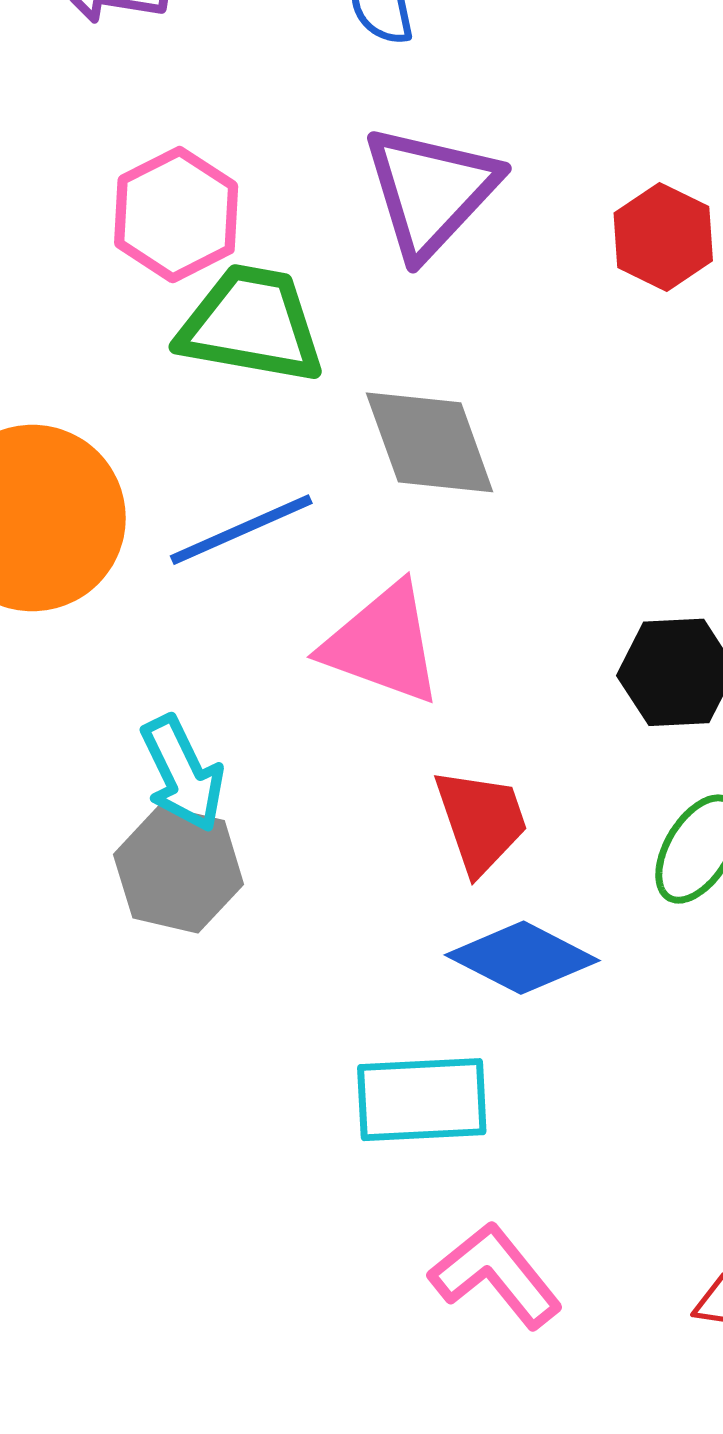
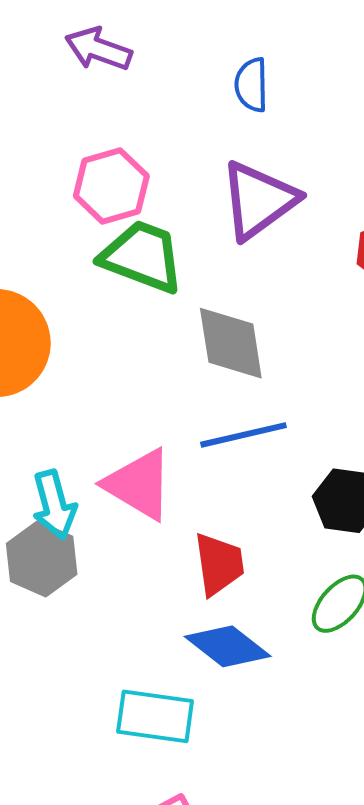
blue line: (241, 530) -> (243, 435), moved
pink triangle: (383, 644) -> (139, 484), moved

